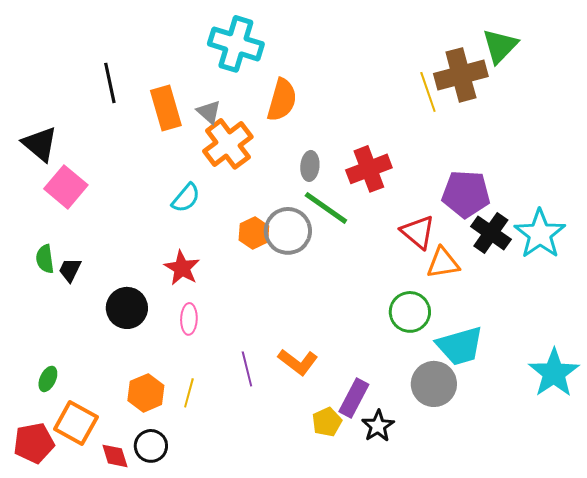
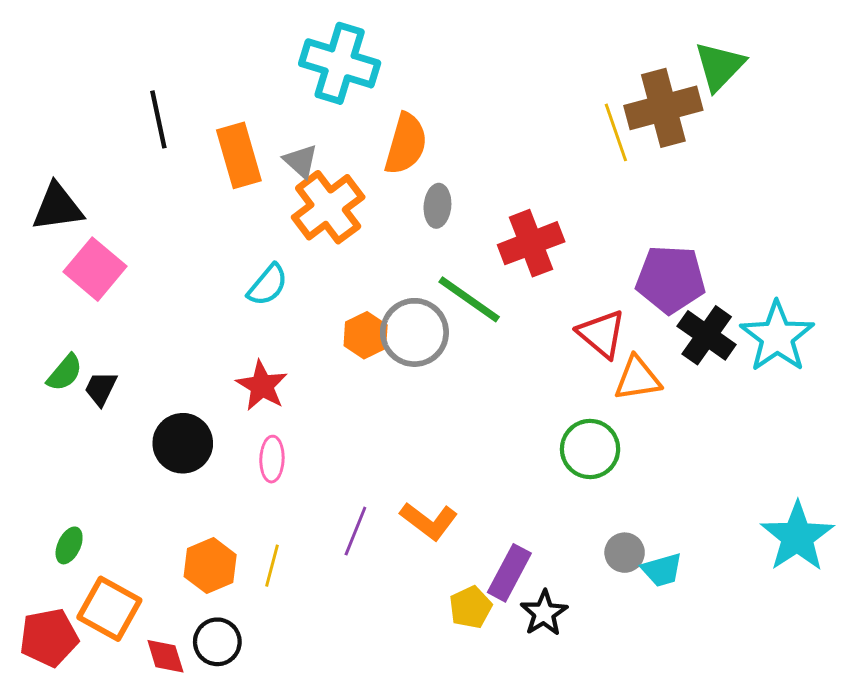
black triangle: (40, 144) -> (58, 207), turned -48
gray ellipse: (310, 166) -> (437, 206), moved
green semicircle: (45, 259) -> (65, 373), turned -132
cyan trapezoid: (460, 346) -> (662, 570), moved, size x0.6
purple line: (247, 369) -> (355, 531), turned 36
gray circle: (434, 384) -> (625, 553), size x0.6

